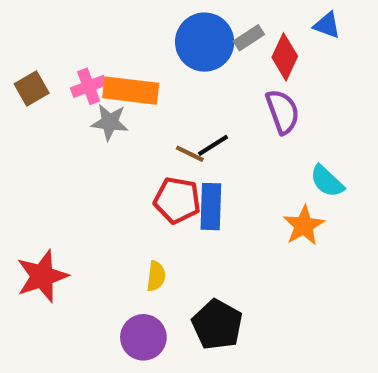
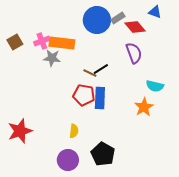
red diamond: (285, 57) -> (135, 27), turned -65
cyan semicircle: (327, 181) -> (155, 86), turned -30

